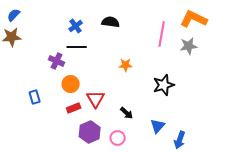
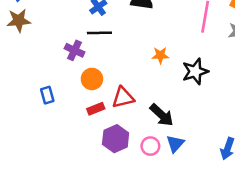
black star: (164, 85) -> (195, 71), moved
red triangle: (96, 99) -> (123, 98), turned 48
black arrow: (127, 113) -> (162, 115), size x1.5
blue triangle: (158, 126) -> (175, 144), moved

